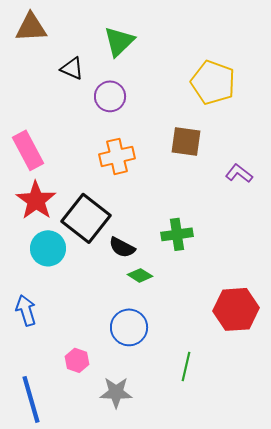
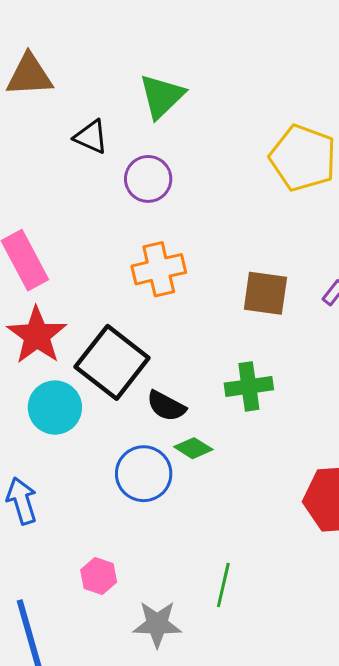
brown square: (186, 141) -> (265, 293), moved
blue circle: (129, 327) -> (144, 474), moved
green line: (186, 366) -> (223, 585), moved

